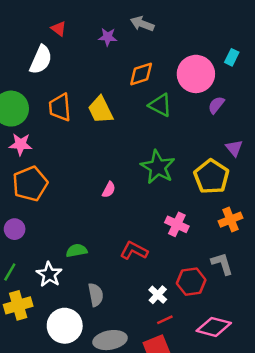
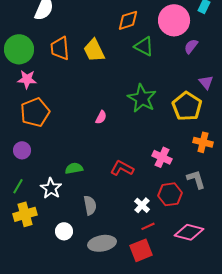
orange cross: (231, 220) -> (203, 142), turned 36
pink cross: (177, 224) -> (162, 157), moved
white circle: (65, 326) -> (64, 231), size x0.6

